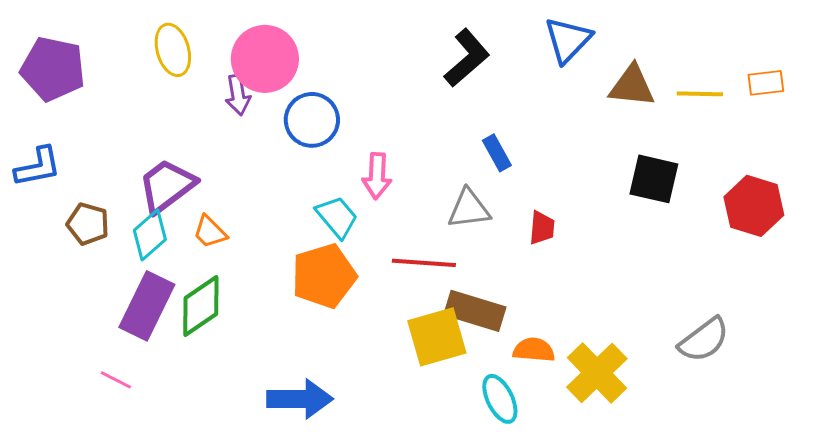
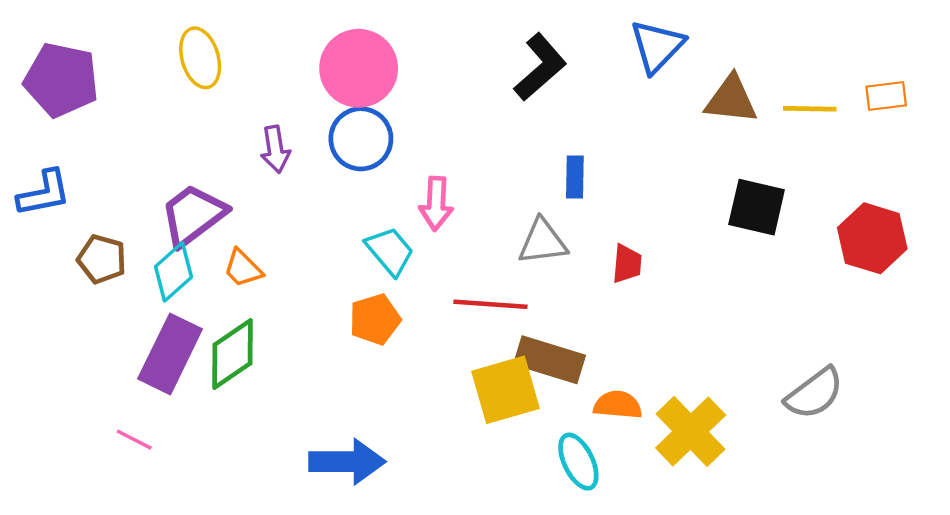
pink circle: (265, 59) -> (359, 68), moved
purple arrow: (238, 95) -> (275, 149), moved
blue rectangle: (497, 153) -> (575, 177), turned 30
orange pentagon: (324, 276) -> (375, 319), size x0.7

